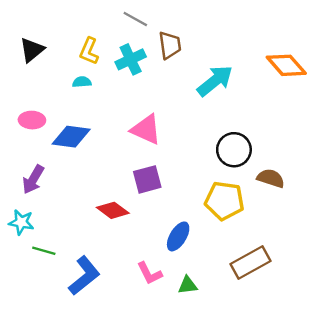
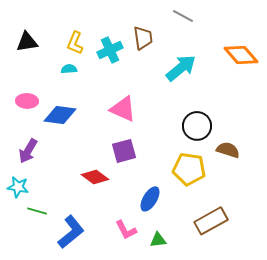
gray line: (135, 19) -> (183, 16), moved
black triangle: (32, 50) -> (27, 42), turned 30

